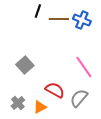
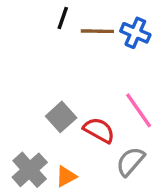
gray square: (25, 65) -> (61, 117), moved
red semicircle: (55, 90) -> (99, 130), moved
gray cross: (18, 103) -> (30, 170), size x1.5

